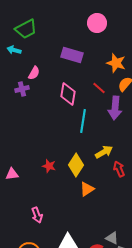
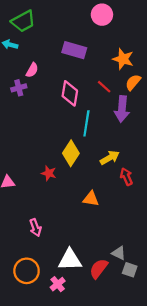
yellow diamond: (76, 165) -> (71, 153), moved
orange triangle: (87, 189) -> (91, 199), turned 42

